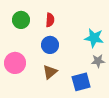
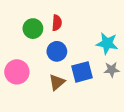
green circle: (21, 20) -> (33, 29), moved
blue square: (81, 82) -> (82, 72), moved

